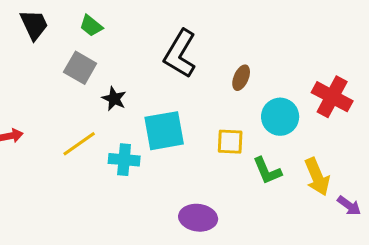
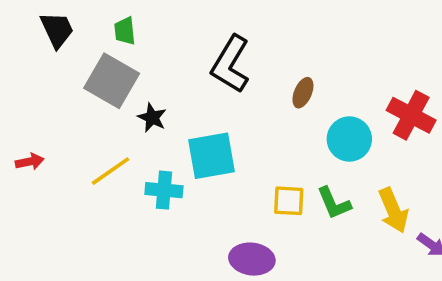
green trapezoid: (91, 26) -> (125, 31), turned 45
gray square: (80, 68) -> (112, 81), size x1.4
yellow square: (230, 142) -> (289, 201), moved

